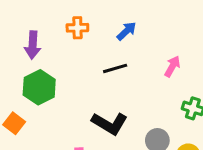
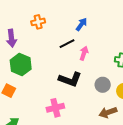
blue arrow: (126, 31) -> (81, 24), moved
pink arrow: (172, 66) -> (84, 53), moved

